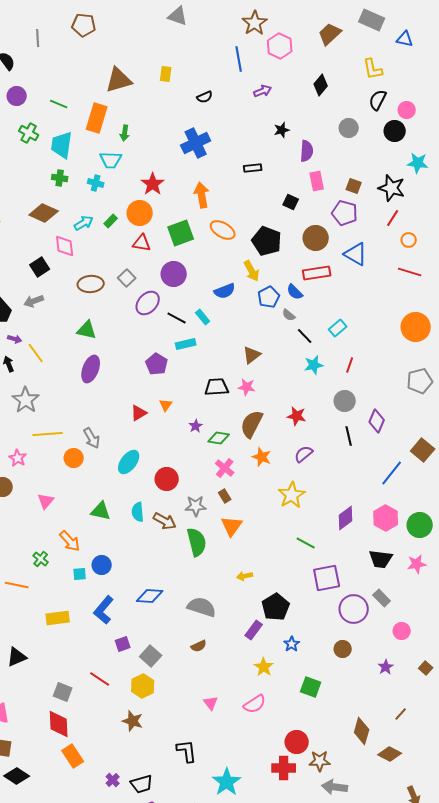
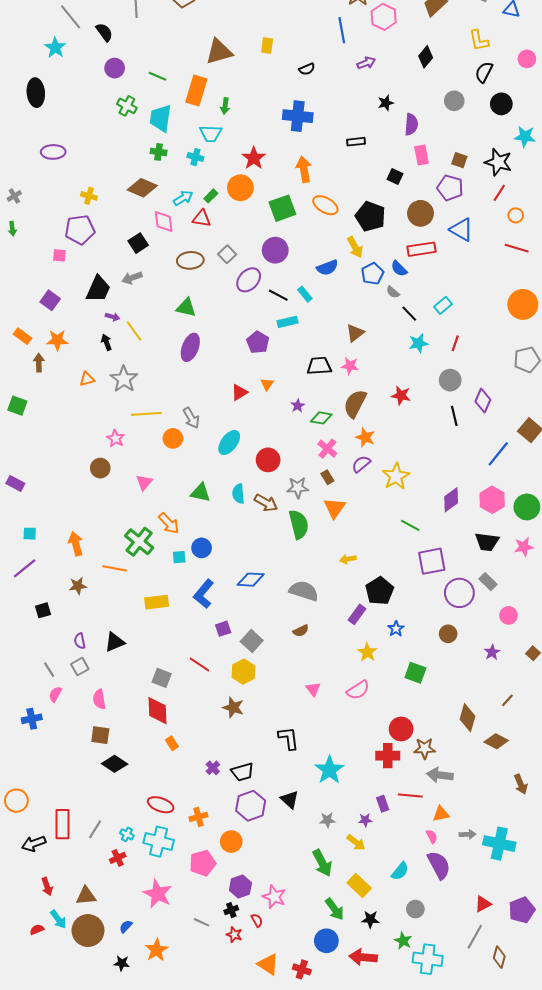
pink circle: (407, 110) -> (527, 59), moved
blue cross: (196, 143) -> (298, 116), turned 32
red triangle: (142, 243) -> (202, 218), moved
purple semicircle: (304, 454) -> (361, 464), moved
green cross: (41, 559) -> (139, 542), size x1.8
orange rectangle: (73, 756) -> (172, 743), size x0.6

